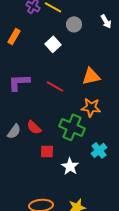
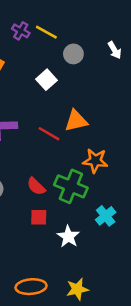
orange triangle: (91, 76) -> (76, 121), moved
red semicircle: (34, 127) -> (36, 186), moved

